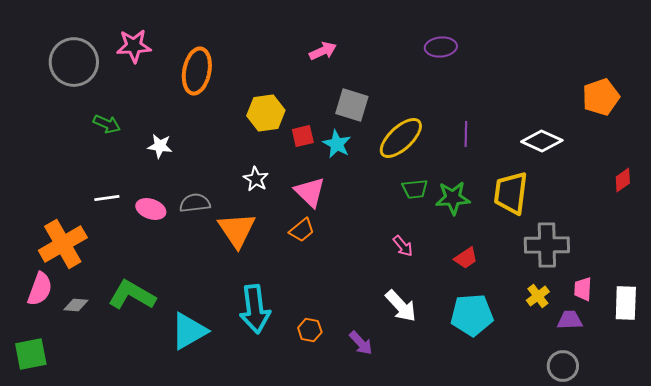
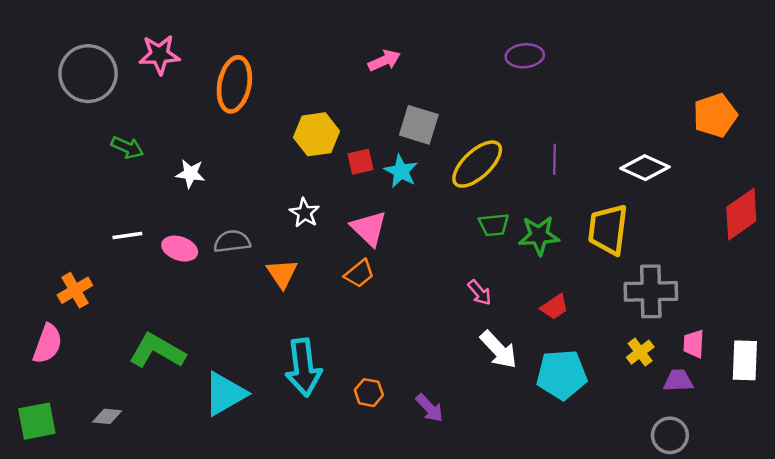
red diamond: (623, 180) -> (741, 214), size x1.8
orange triangle: (237, 230) -> (282, 274), size x0.7
orange cross: (63, 244) -> (75, 290), size x0.6
gray diamond: (76, 305) -> (107, 416), moved
white arrow: (401, 306) -> (499, 350), moved

